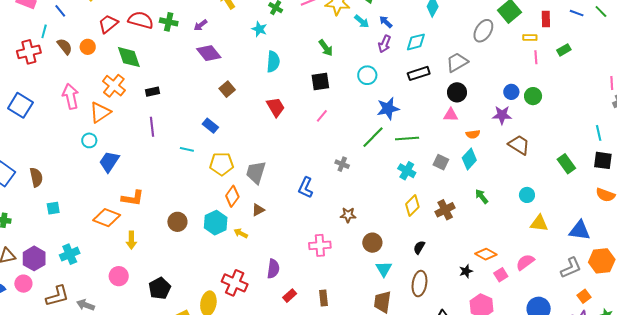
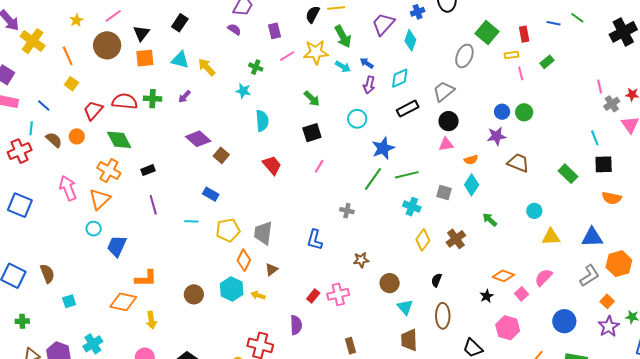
purple diamond: (209, 53) -> (198, 139), moved
red rectangle: (290, 296) -> (313, 296), moved

